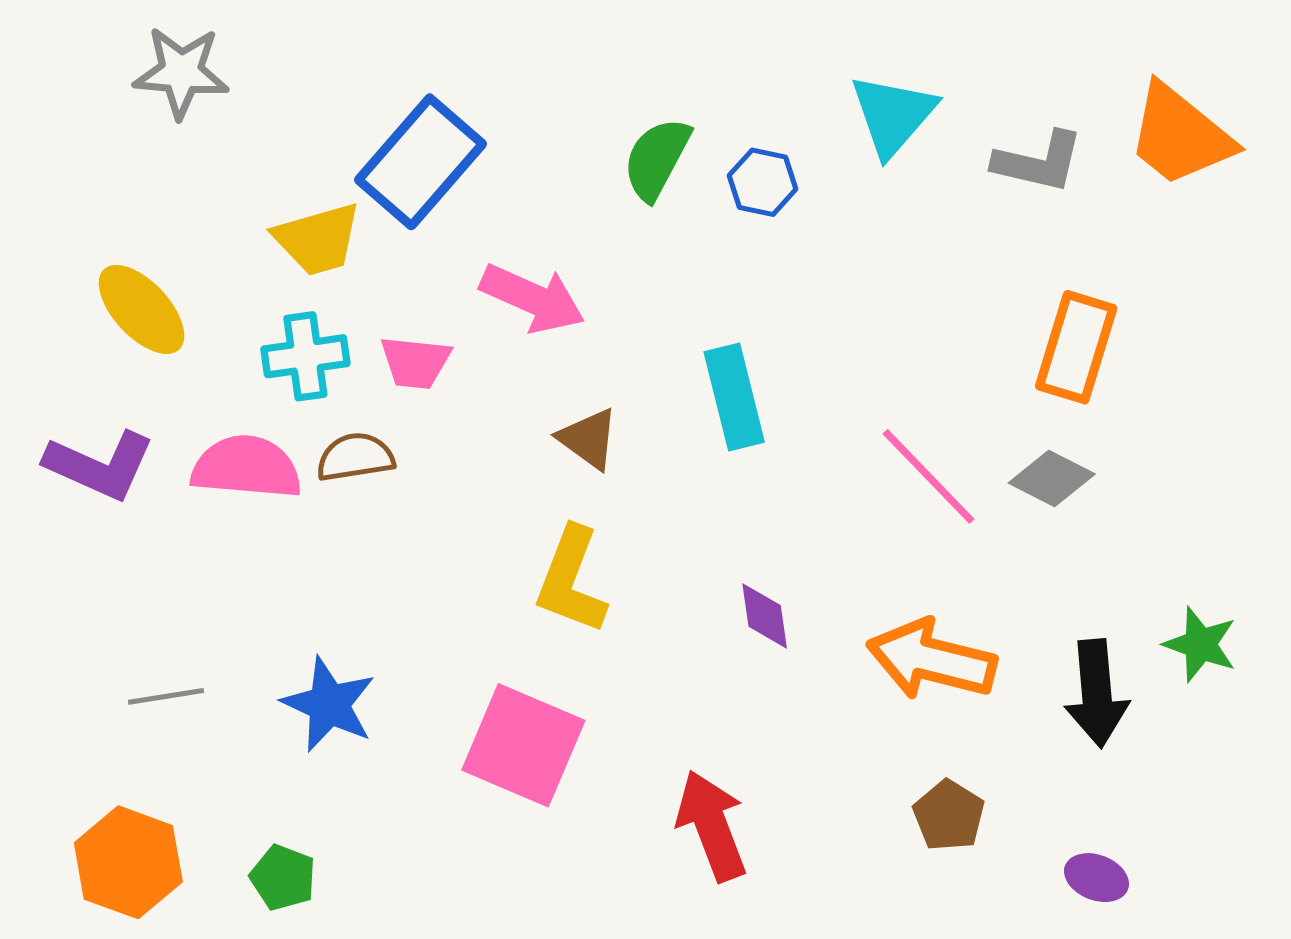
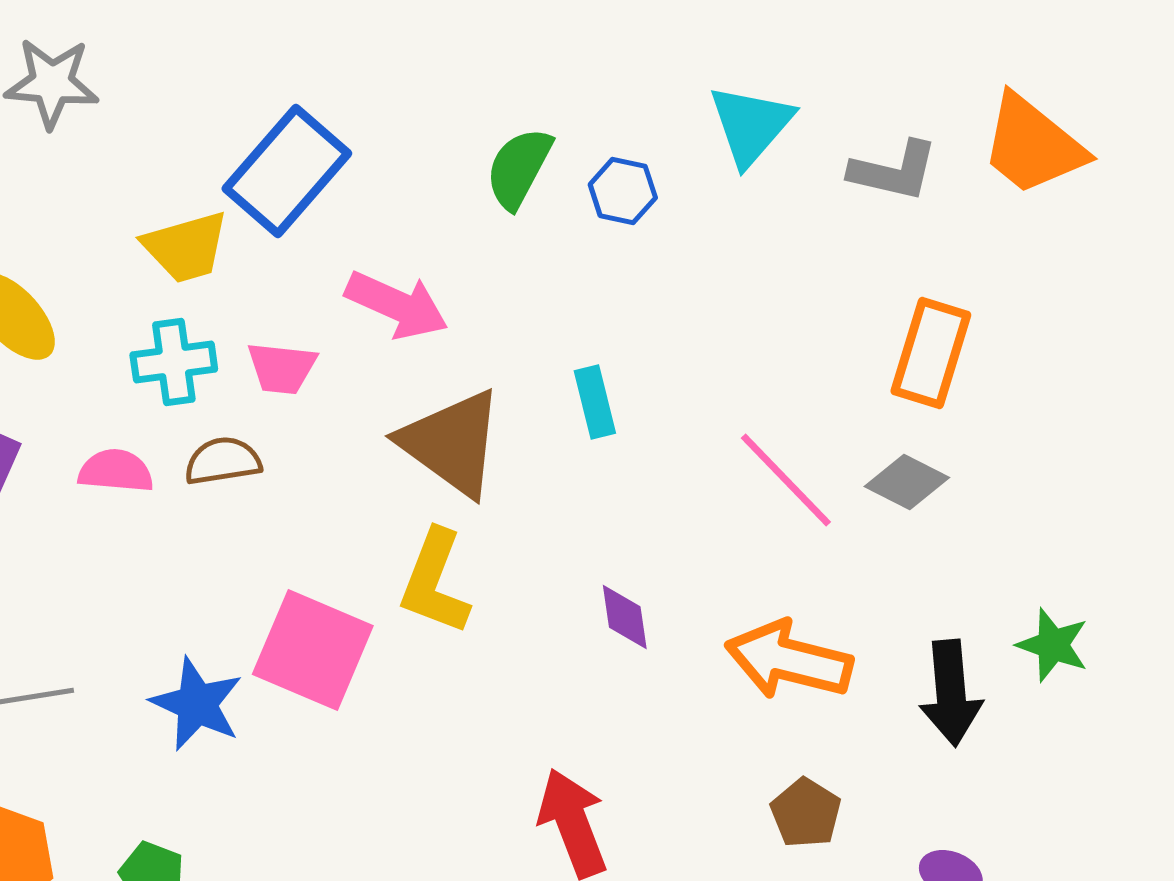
cyan rectangle: (734, 397) -> (595, 402), size x0.7
brown triangle: (588, 439) -> (452, 443), size x1.8
pink semicircle: (246, 467) -> (116, 471), size x0.7
pink square: (523, 745) -> (313, 650), moved

